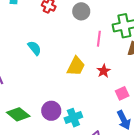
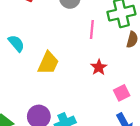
yellow trapezoid: (76, 66) -> (48, 63), moved

